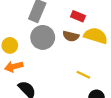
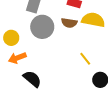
yellow line: (83, 75) -> (85, 59), turned 32

